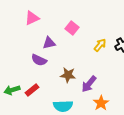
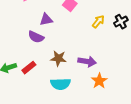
brown star: (68, 75) -> (58, 58), moved
purple arrow: (89, 84) -> (87, 61), turned -120

